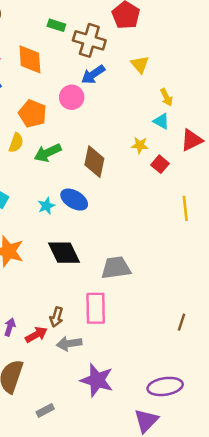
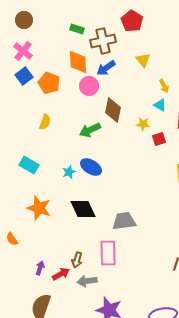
brown cross: (89, 40) -> (103, 41), turned -30
orange diamond: (30, 59) -> (78, 62), moved
orange pentagon: (32, 114) -> (49, 83), moved
green arrow: (48, 153) -> (90, 130), moved
brown diamond: (94, 162) -> (113, 110), moved
red square: (160, 164) -> (159, 139), turned 32

